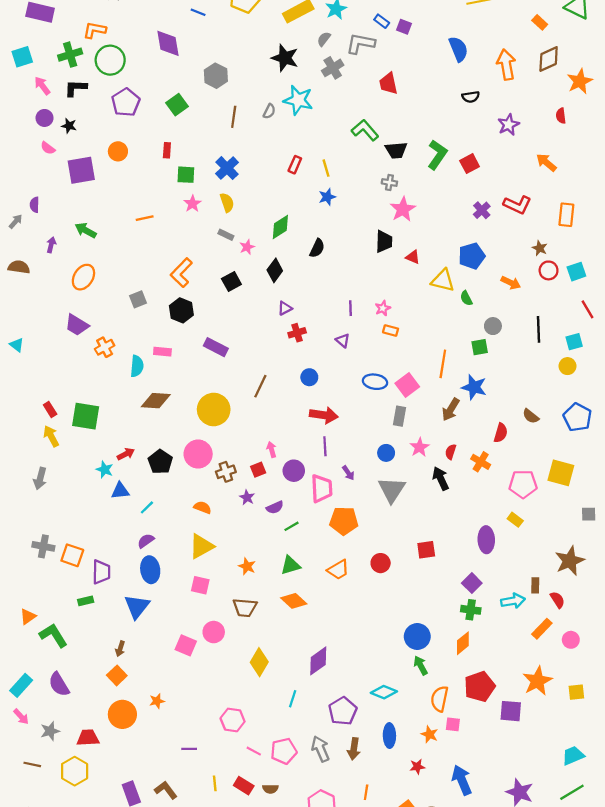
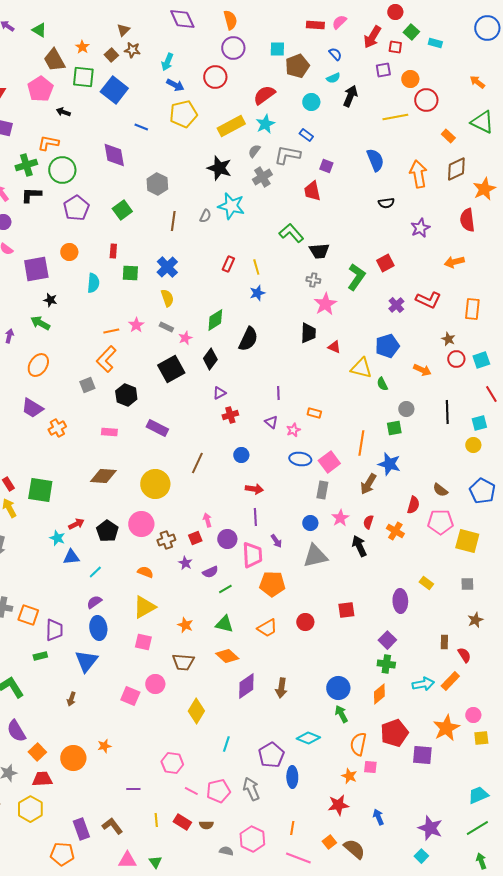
purple square: (404, 27) -> (326, 166), moved
red semicircle: (561, 116) -> (467, 220), size x1.6
black star: (69, 126) -> (50, 300), moved
green L-shape: (437, 155) -> (356, 277), moved
orange arrow: (546, 162) -> (454, 262), turned -54
pink star: (192, 204) -> (136, 325), moved
orange line: (145, 218) -> (111, 331), moved
black semicircle: (317, 248) -> (248, 339), size x1.4
orange L-shape: (181, 273) -> (106, 359), moved
black square: (231, 282) -> (171, 369), size x1.5
pink star: (383, 308) -> (293, 430), moved
cyan semicircle: (137, 366) -> (93, 283), moved
red arrow: (324, 415) -> (254, 489), size x0.7
pink pentagon: (523, 484) -> (440, 522), moved
gray triangle: (392, 490) -> (315, 556), turned 44
gray square: (589, 514) -> (467, 584), moved
brown star: (570, 561) -> (475, 620), size x0.6
green triangle: (290, 565) -> (224, 624), turned 30
cyan arrow: (513, 601) -> (423, 684), moved
pink circle: (571, 640) -> (473, 715), moved
purple diamond: (318, 661) -> (246, 686), moved
orange square: (117, 675) -> (37, 752), moved
blue ellipse: (389, 736) -> (292, 777), moved
brown arrow: (354, 749) -> (281, 688), moved
red star: (417, 767) -> (338, 805), size x1.5
blue arrow: (462, 780) -> (378, 817), size x0.6

